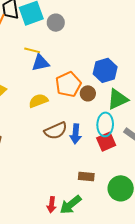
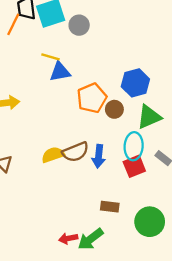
yellow semicircle: (38, 101) -> (53, 155), moved
red arrow: (52, 205) -> (68, 238), turned 70

